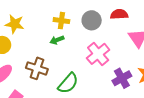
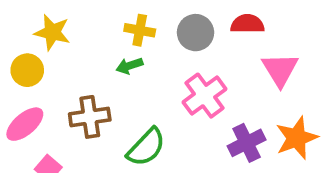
brown cross: (37, 68) -> (90, 117), turned -30

